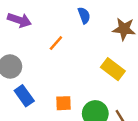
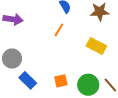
orange line: (56, 43) -> (59, 30), moved

